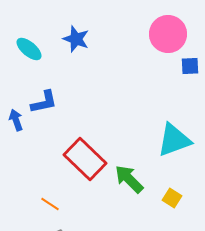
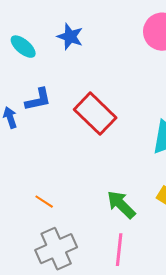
red rectangle: (85, 159) -> (95, 114), moved
green arrow: (129, 179) -> (121, 205), moved

